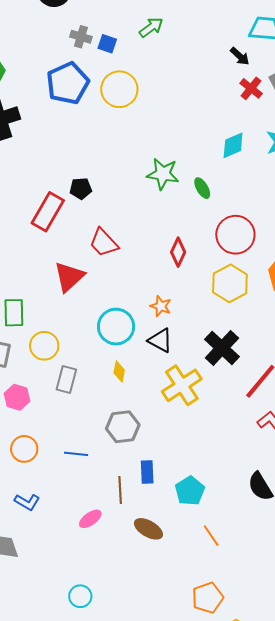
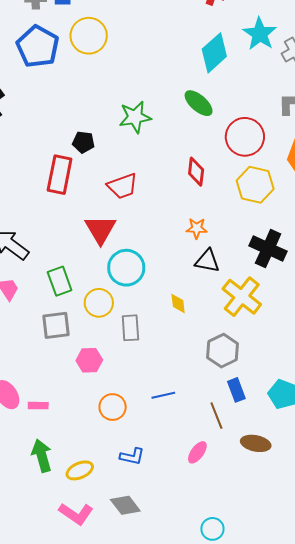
cyan diamond: (233, 145) -> (214, 53), size x1.4
green star: (163, 174) -> (135, 117), moved
black pentagon: (81, 188) -> (83, 142), turned 30
green ellipse: (202, 188) -> (199, 103), size x1.4
red trapezoid: (104, 243) -> (122, 186), turned -48
cyan circle: (116, 327) -> (126, 268), moved
gray hexagon: (123, 427) -> (223, 351), moved

